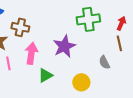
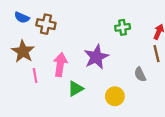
green cross: (88, 19) -> (123, 27), size x0.6
brown cross: (20, 27) -> (46, 24), moved

